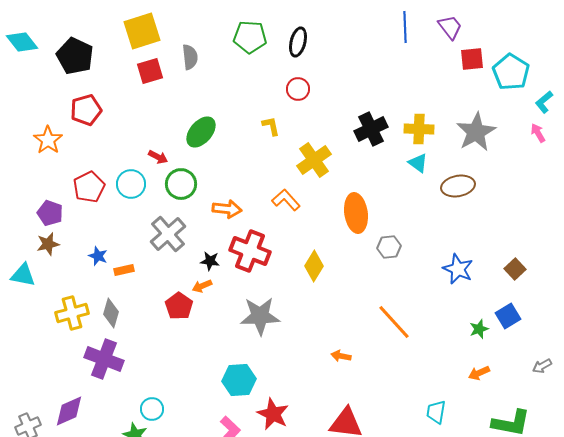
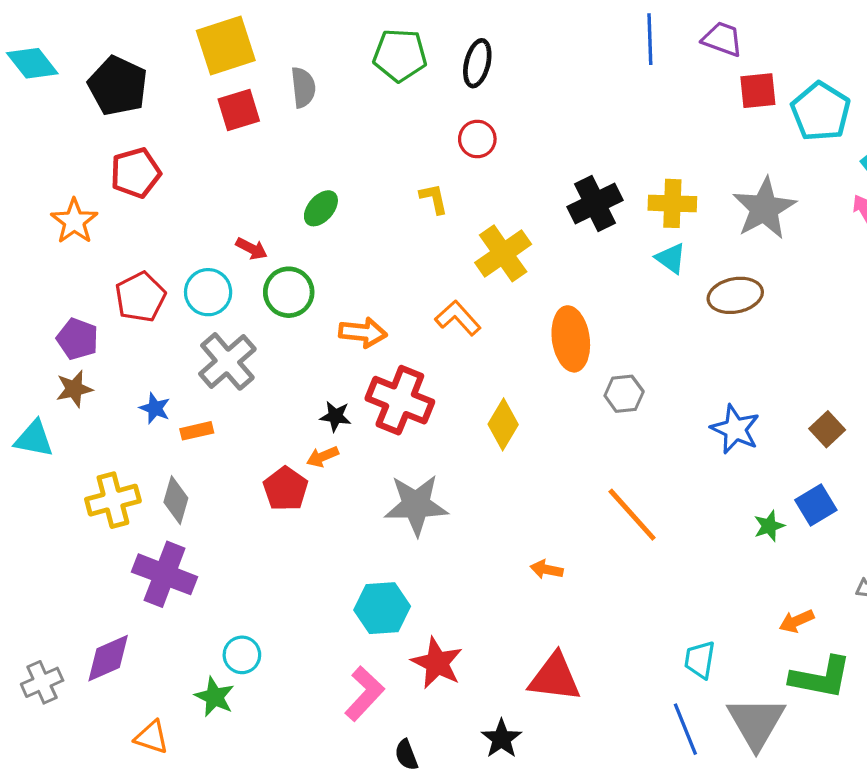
purple trapezoid: (450, 27) -> (722, 39), turned -32
green ellipse: (201, 132) -> (321, 208), size x0.7
gray cross: (168, 234) -> (227, 361), moved
orange arrow: (479, 373) -> (797, 621), moved

